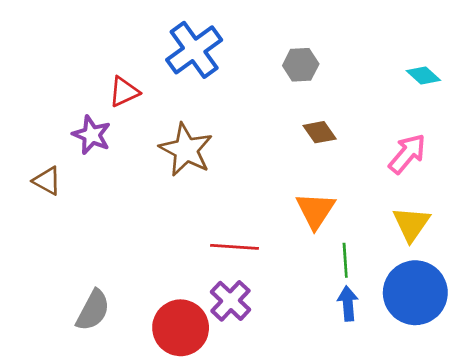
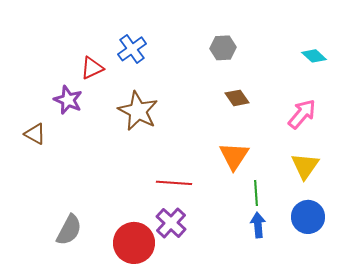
blue cross: (194, 50) -> (132, 49), moved, size x0.7
blue circle: (415, 293) -> (308, 217), size x0.7

